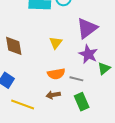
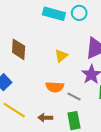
brown arrow: (53, 95) -> (45, 118), moved

